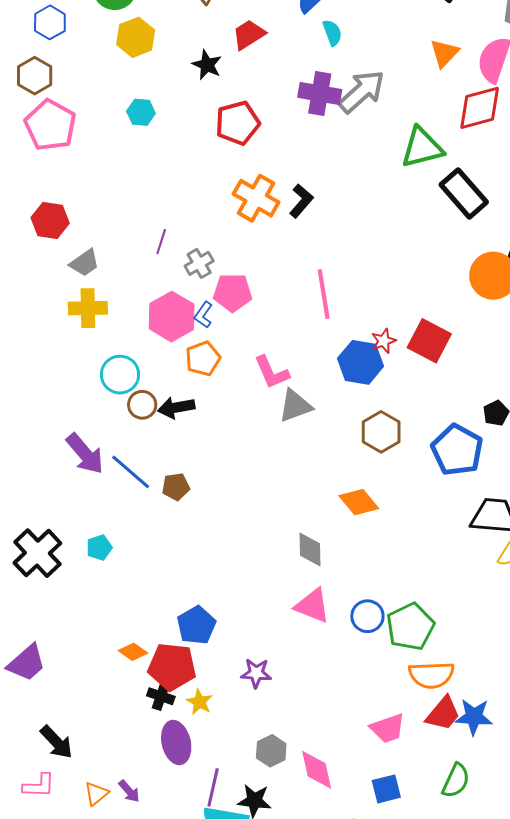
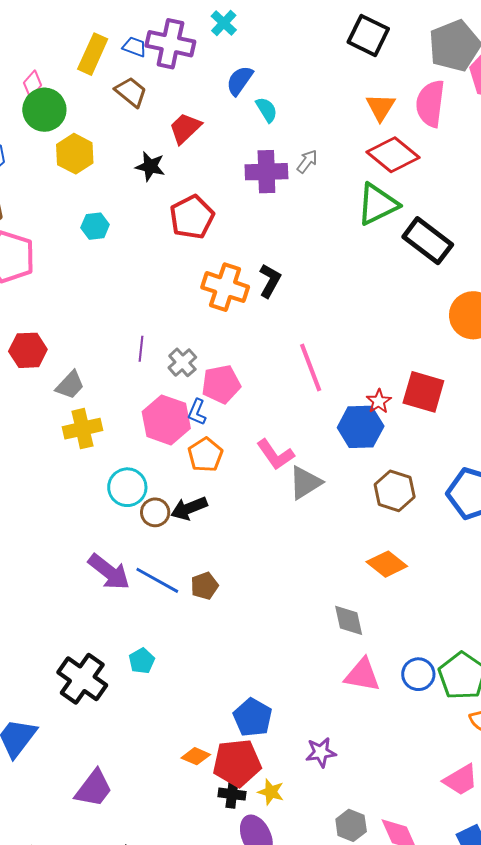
gray arrow: (362, 92) -> (307, 161), size x0.5
red diamond: (480, 108) -> (393, 155), moved, turned 66

